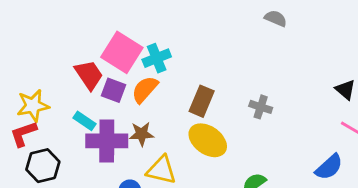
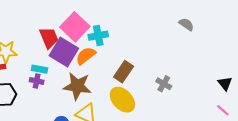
purple square: (114, 90) -> (64, 52), size x1.6
cyan rectangle: (84, 121) -> (40, 69), turned -35
brown star: (142, 134) -> (77, 86), size x1.6
purple cross: (107, 141) -> (37, 81), moved, size x0.5

